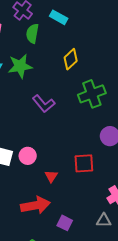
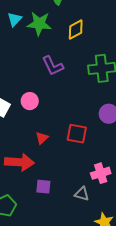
yellow diamond: (71, 59) -> (76, 30), moved
pink circle: (28, 156) -> (30, 101), moved
purple square: (65, 223) -> (43, 187), turned -35

